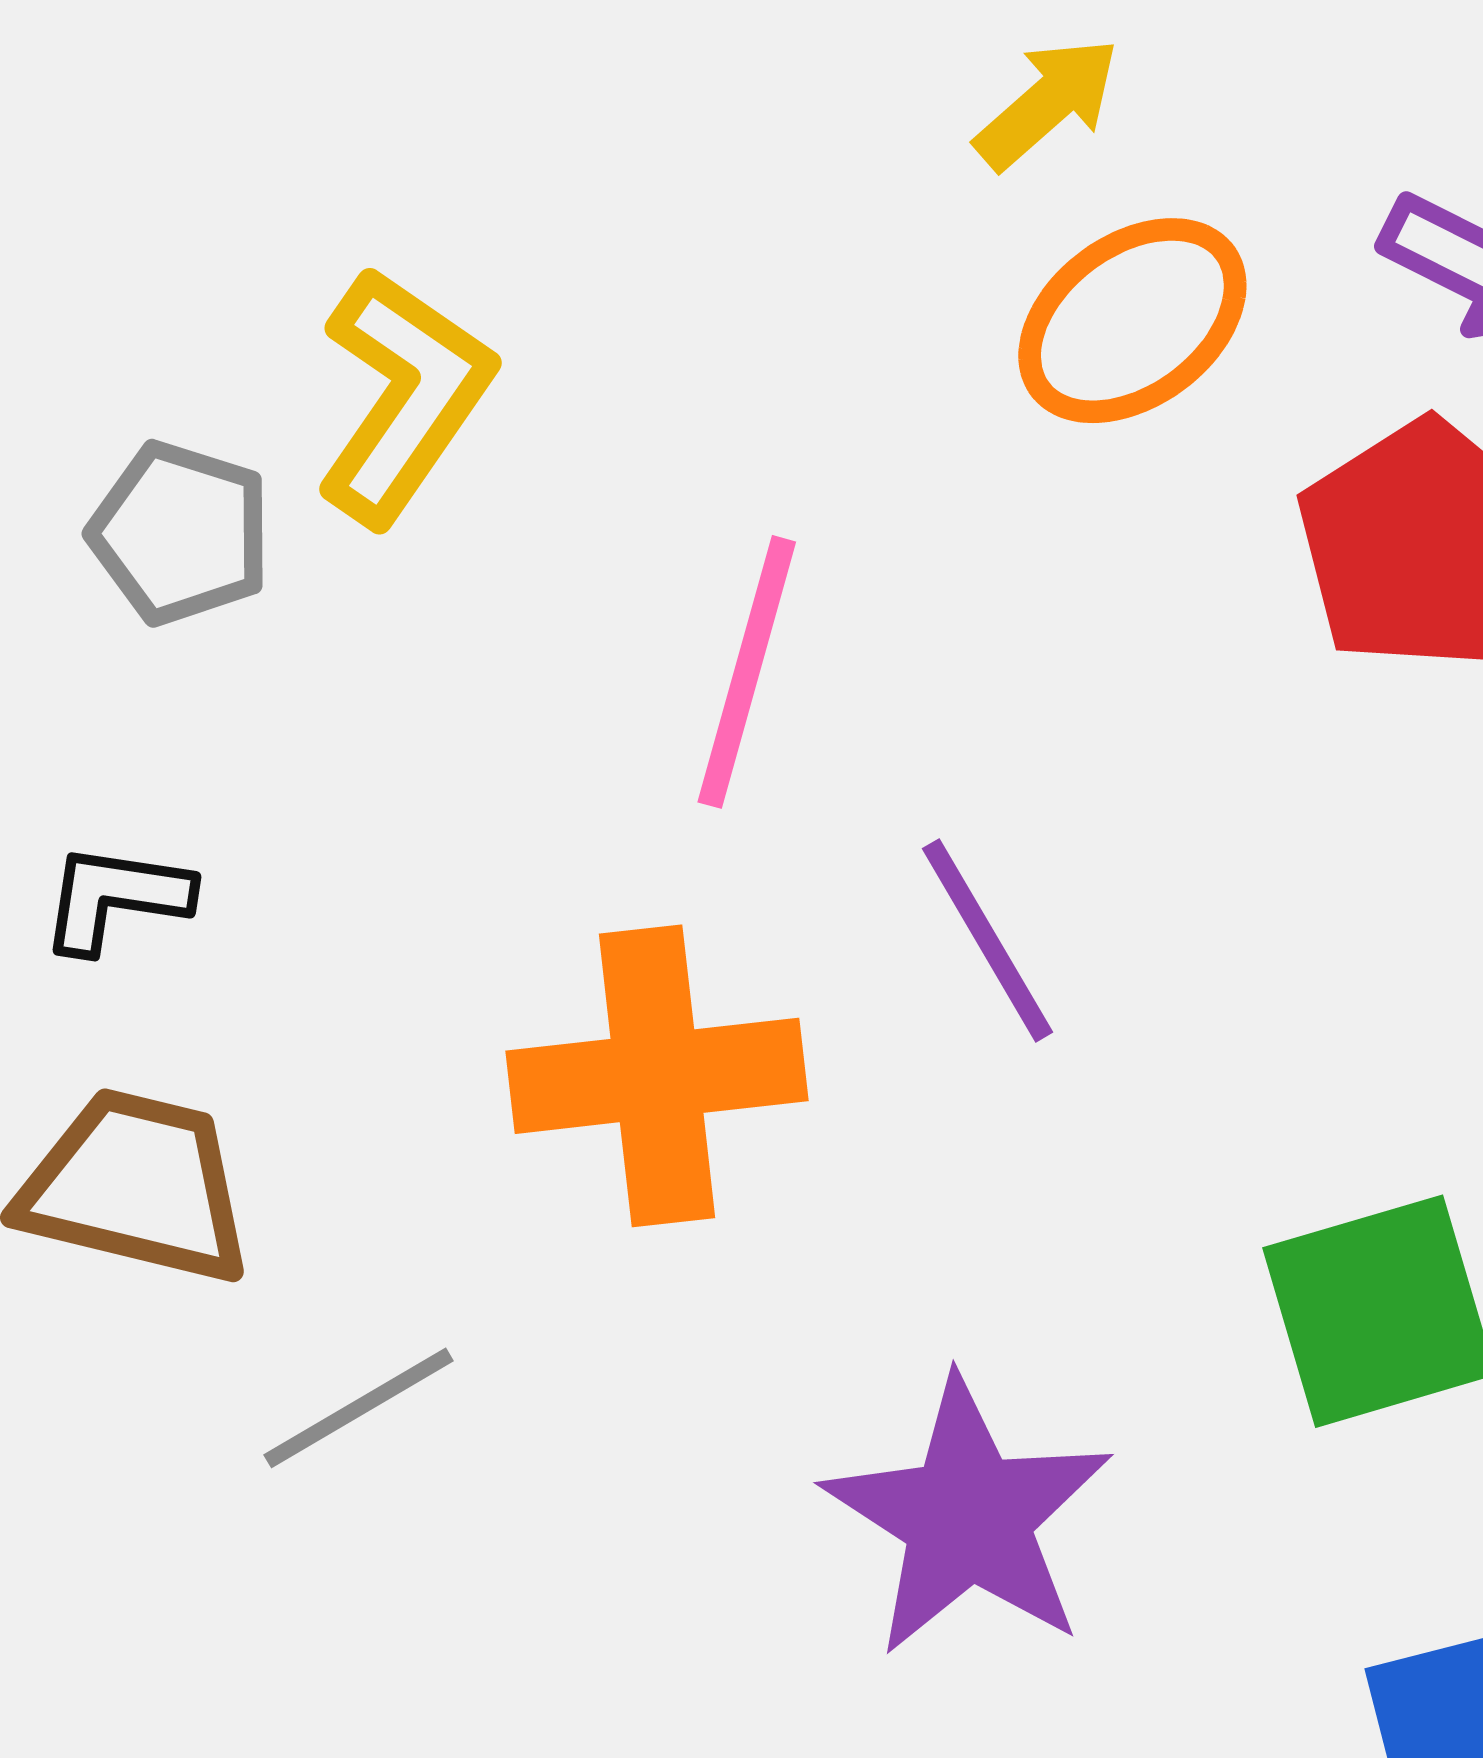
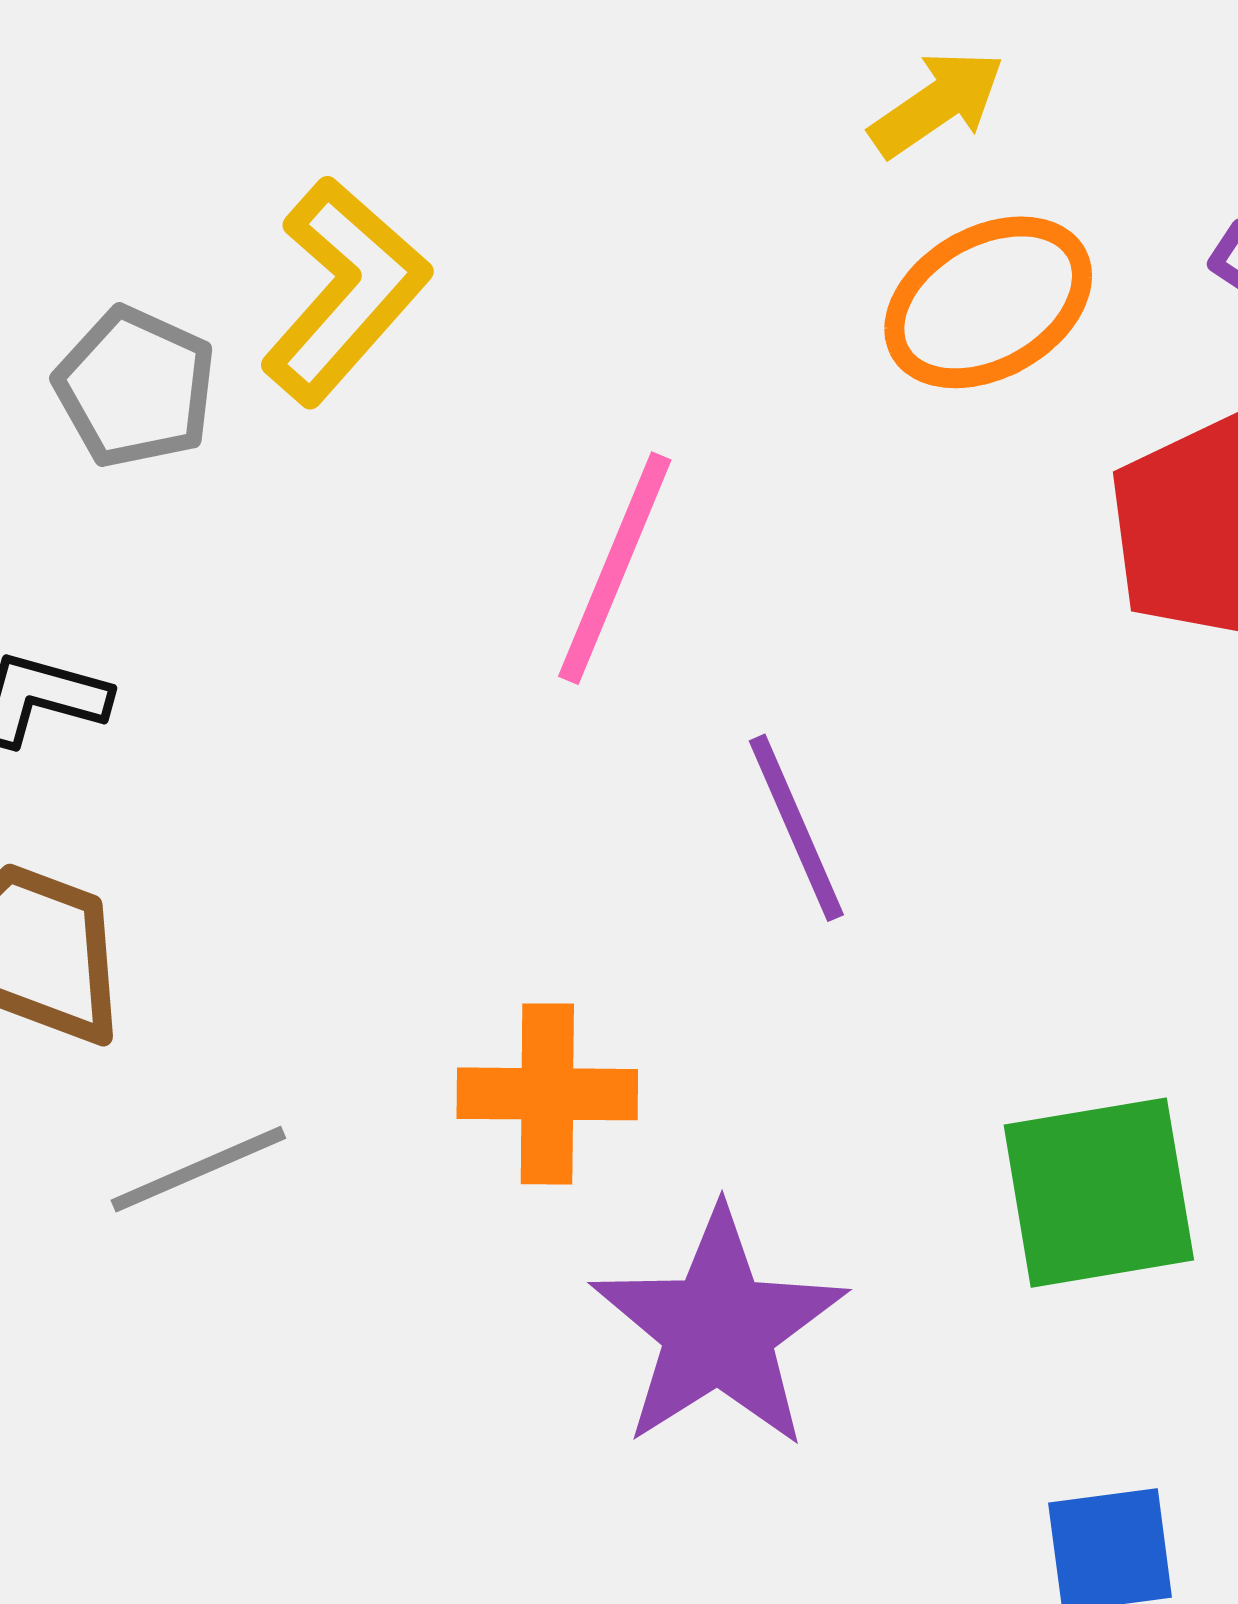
orange cross: (657, 1076) -> (547, 1094), moved, size x0.7

